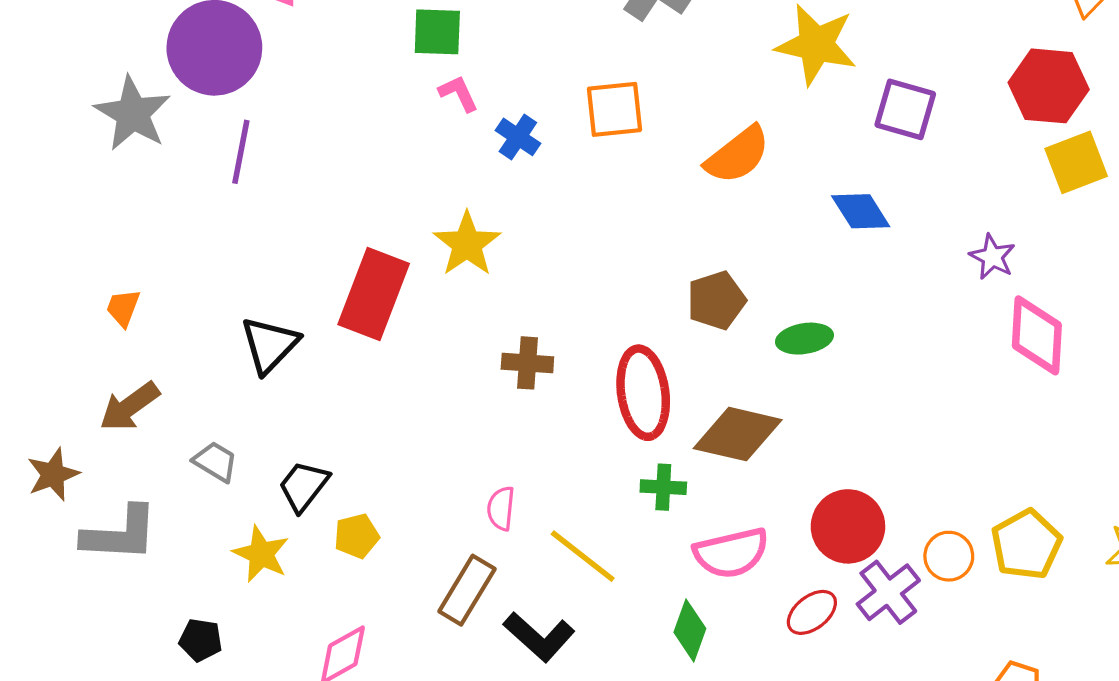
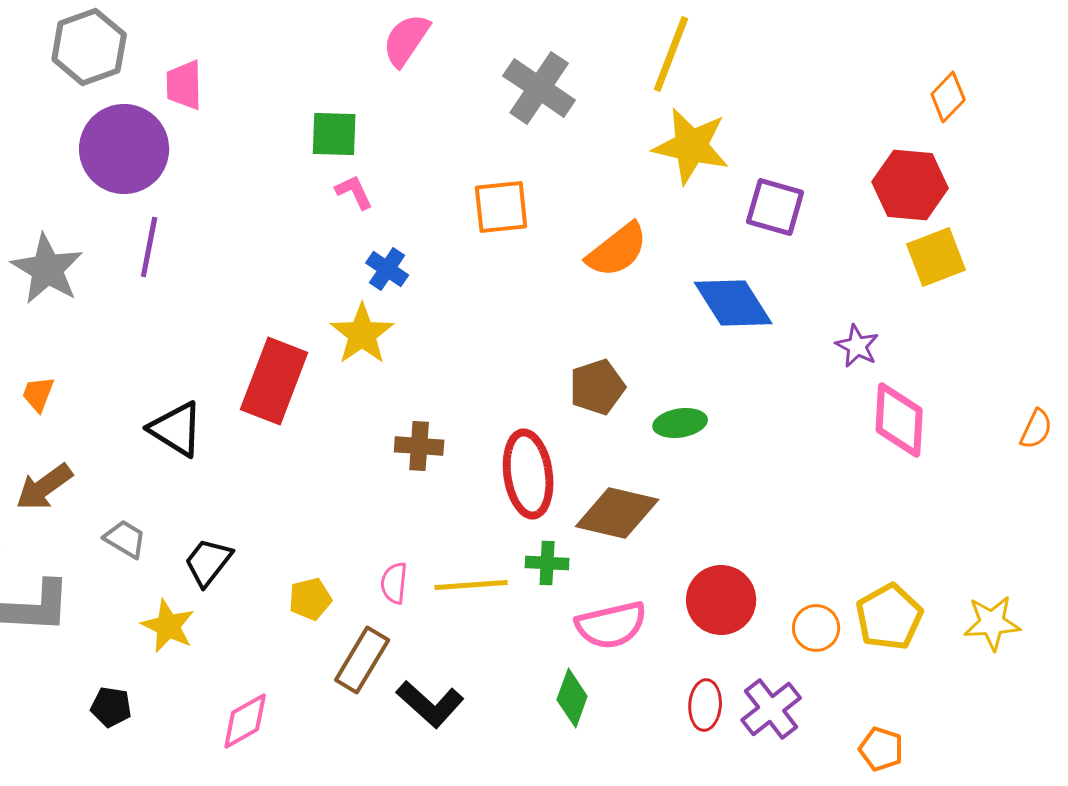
gray star: (133, 114) -> (47, 269), moved
blue cross: (518, 137) -> (387, 269), moved
blue diamond: (861, 211) -> (733, 303), size x1.4
black triangle: (270, 345) -> (176, 429), turned -42
yellow pentagon: (357, 536) -> (310, 599), moved
yellow line: (583, 556) -> (471, 585), moved, turned -42
purple cross: (888, 592) -> (771, 709), moved
red ellipse: (812, 612) -> (705, 705), moved, turned -48

